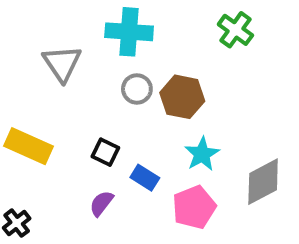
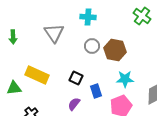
cyan cross: (129, 32) -> (88, 17), size x0.7
cyan star: (202, 154) -> (125, 79), turned 30
blue rectangle: (145, 178) -> (96, 91), turned 40

